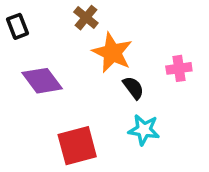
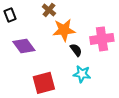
orange star: (112, 53) -> (64, 30), turned -30
pink cross: (179, 68) -> (102, 39), size x1.6

